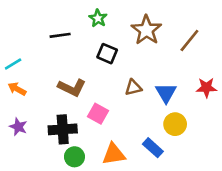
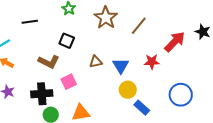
black line: (60, 35) -> (30, 22), moved
black square: (107, 54) -> (67, 41), moved
pink square: (98, 114) -> (69, 82), turned 35
blue rectangle: (153, 148) -> (142, 108), moved

